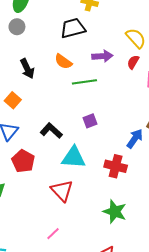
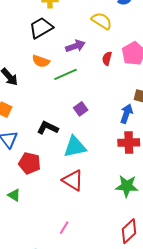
red semicircle: (133, 62) -> (107, 59), moved
red cross: (116, 166) -> (129, 143), moved
pink line: (53, 234) -> (64, 228), moved

